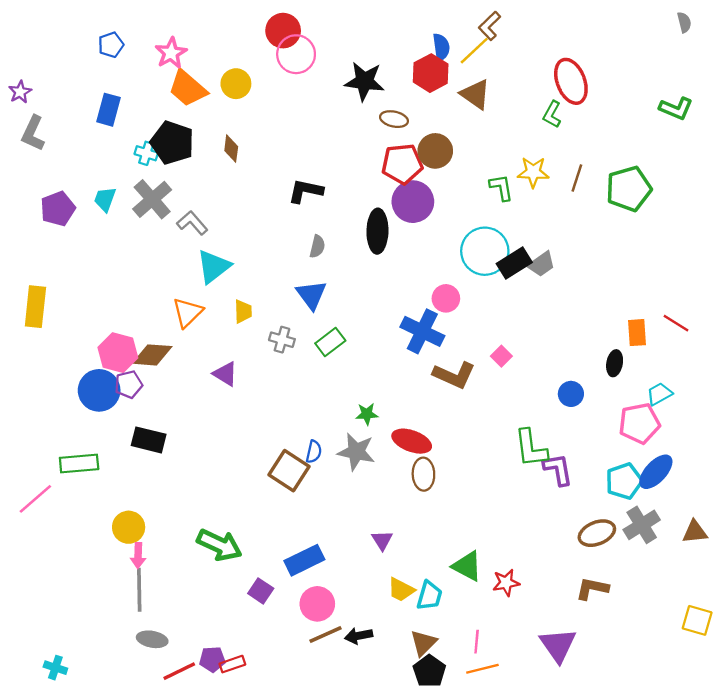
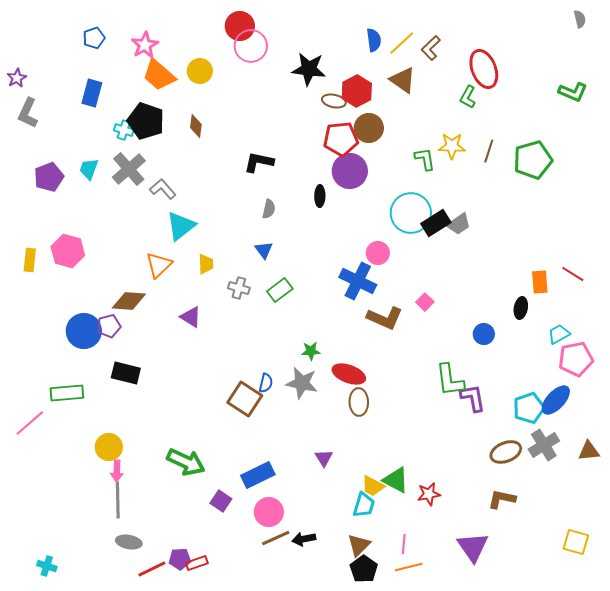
brown L-shape: (490, 26) -> (431, 48), moved
red hexagon: (431, 73) -> (357, 91), moved
black ellipse: (377, 231) -> (320, 196), size x0.6
blue triangle: (311, 295) -> (264, 250), size x0.7
yellow rectangle: (35, 307) -> (30, 260), size x0.7
pink hexagon: (118, 353) -> (68, 251), moved
pink pentagon: (639, 423) -> (576, 359), moved
yellow trapezoid: (401, 590) -> (373, 486), moved
yellow square: (697, 620) -> (576, 542), moved

